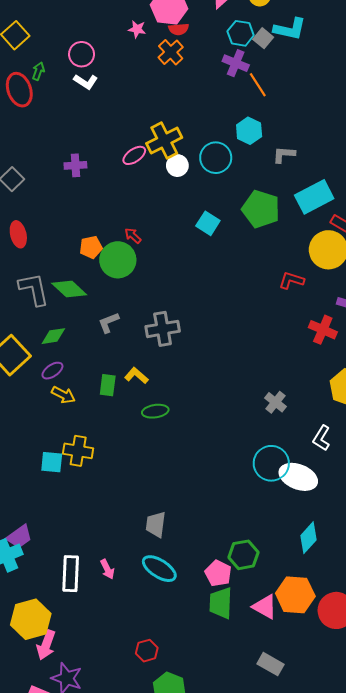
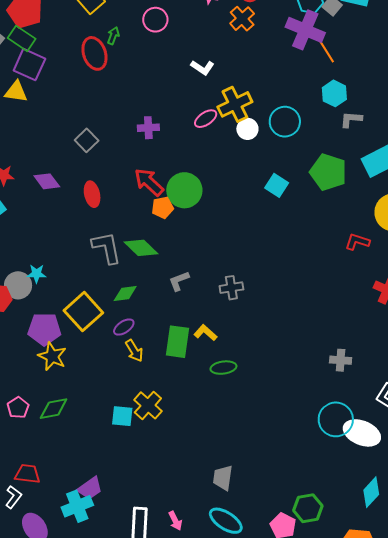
purple cross: (236, 63) -> (305, 30), size x1.5
white L-shape: (86, 82) -> (202, 68), moved
cyan hexagon: (249, 131) -> (334, 93), moved
red arrow: (133, 236) -> (149, 182), moved, size x1.8
green circle: (118, 260) -> (184, 190), moved
gray cross: (163, 329) -> (231, 288), size x0.7
green rectangle: (108, 385) -> (177, 342), size x1.5
yellow arrow: (63, 395) -> (134, 351), turned 30
gray cross: (276, 402) -> (341, 360), turned -35
yellow cross: (78, 451) -> (148, 405), turned 32

